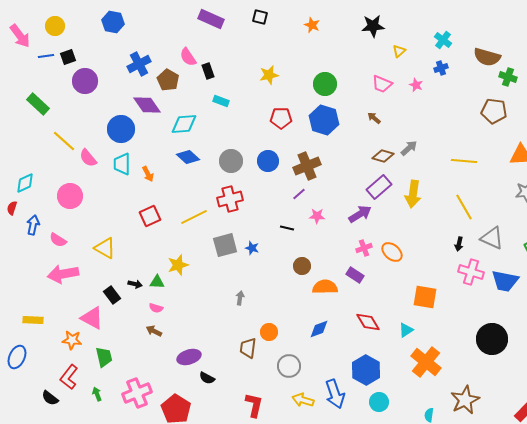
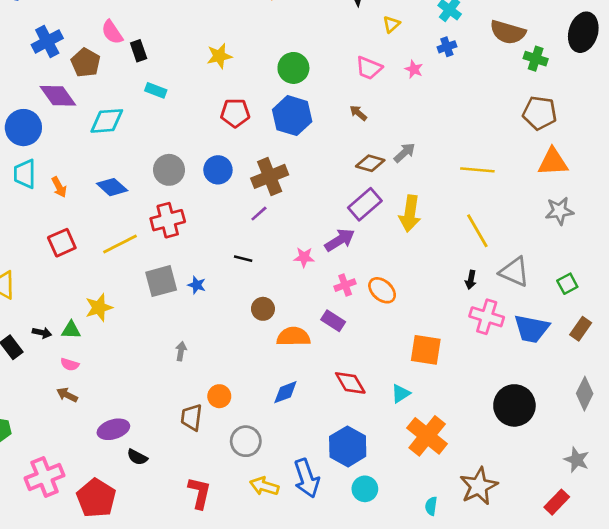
brown pentagon: (494, 111) -> (540, 113), moved
blue diamond: (188, 157) -> (112, 187), moved
pink star: (317, 216) -> (304, 257), moved

